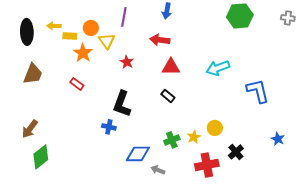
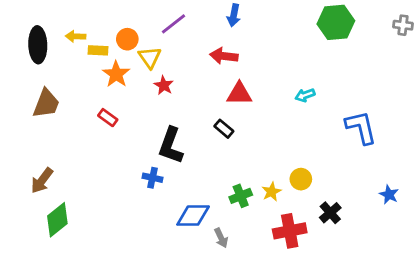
purple line: (124, 17) -> (174, 24), turned 42
red star: (127, 62) -> (164, 85), moved
cyan arrow: (218, 68) -> (305, 95), size x0.6
black rectangle: (168, 96) -> (224, 129), moved
gray arrow: (158, 170) -> (221, 238), turned -136

